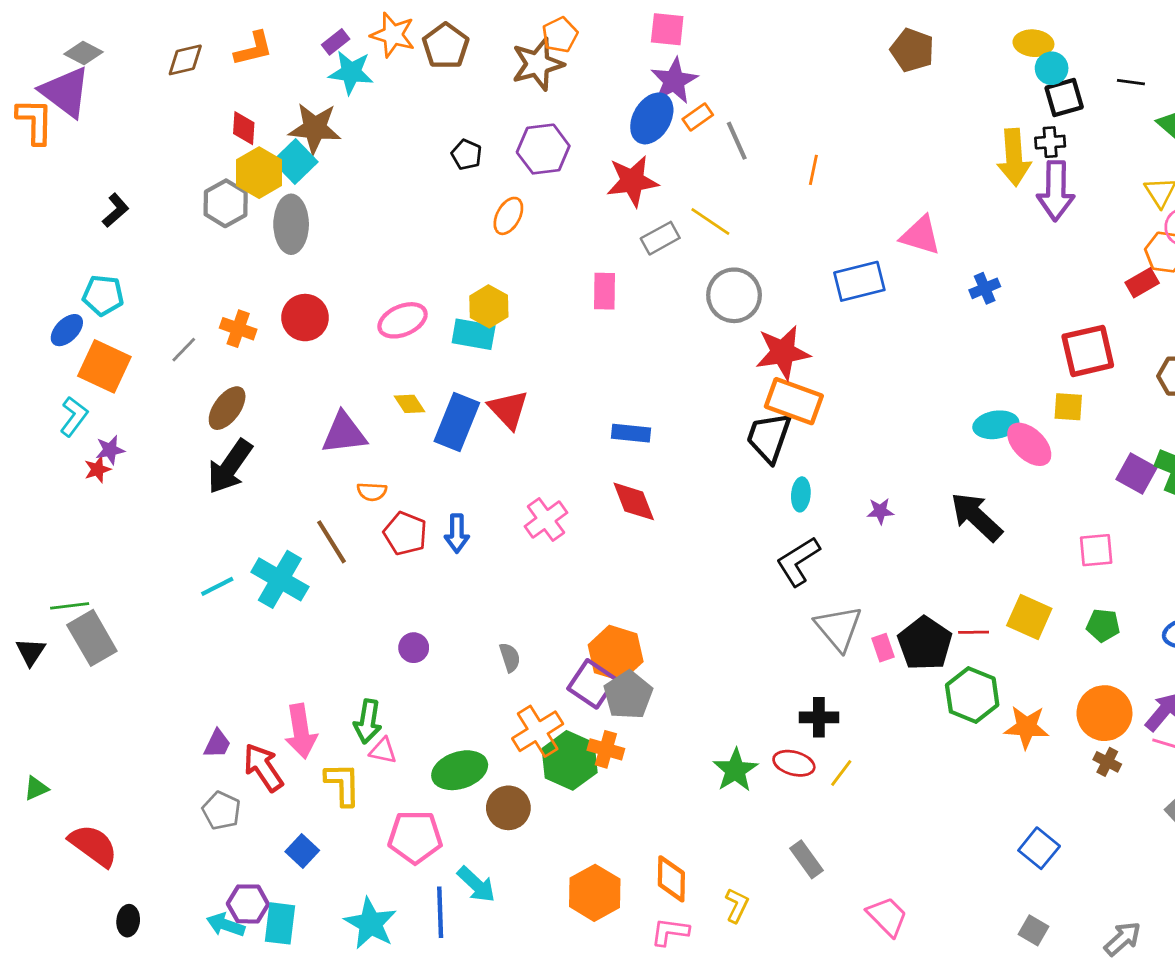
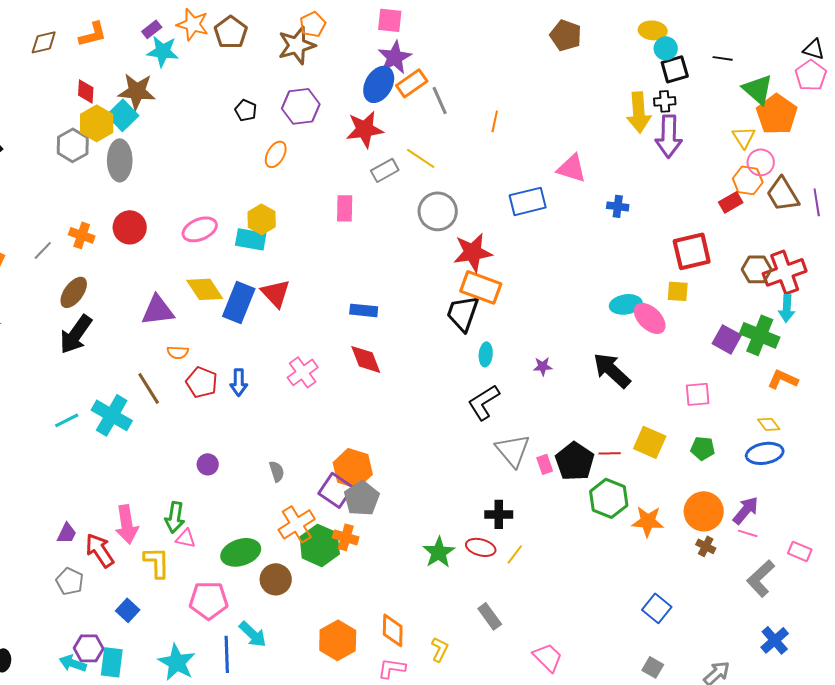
orange rectangle: (698, 117) -> (412, 83), size x1.4
blue cross: (985, 288) -> (618, 206), turned 30
yellow diamond: (409, 404) -> (205, 289), size x1.6

